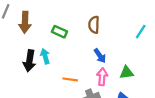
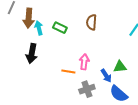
cyan arrow: (45, 56) -> (39, 28), moved
blue arrow: (100, 56) -> (106, 76), moved
pink arrow: (102, 77) -> (84, 62), moved

